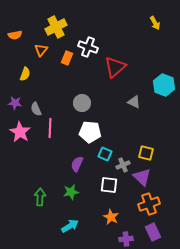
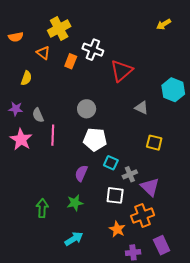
yellow arrow: (155, 23) -> (164, 24), turned 88
orange triangle: (41, 50) -> (43, 53), turned -32
yellow square: (146, 153) -> (154, 143), moved
orange cross: (149, 204) -> (143, 215), moved

